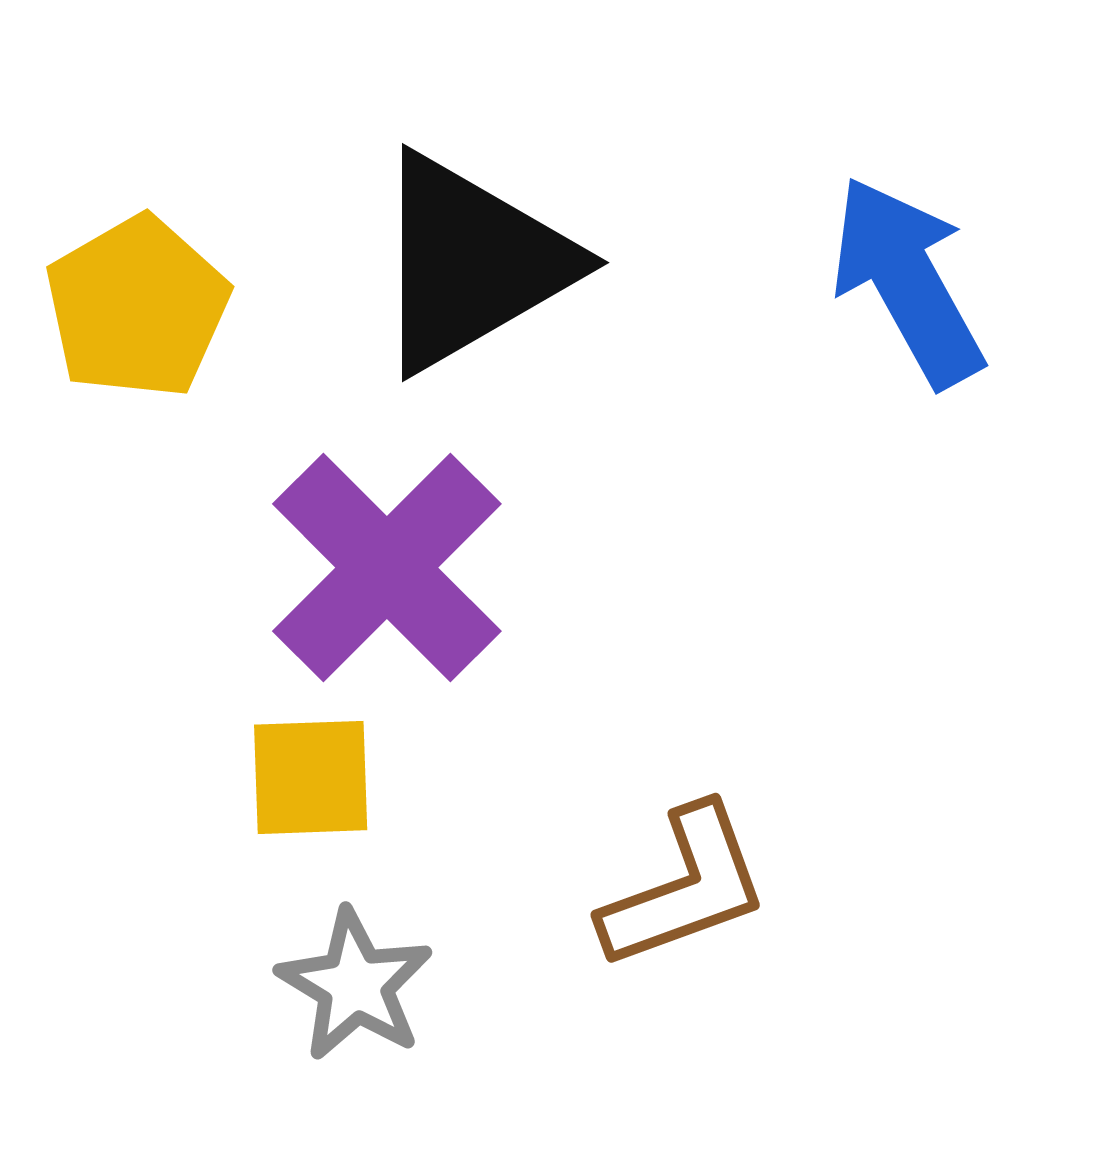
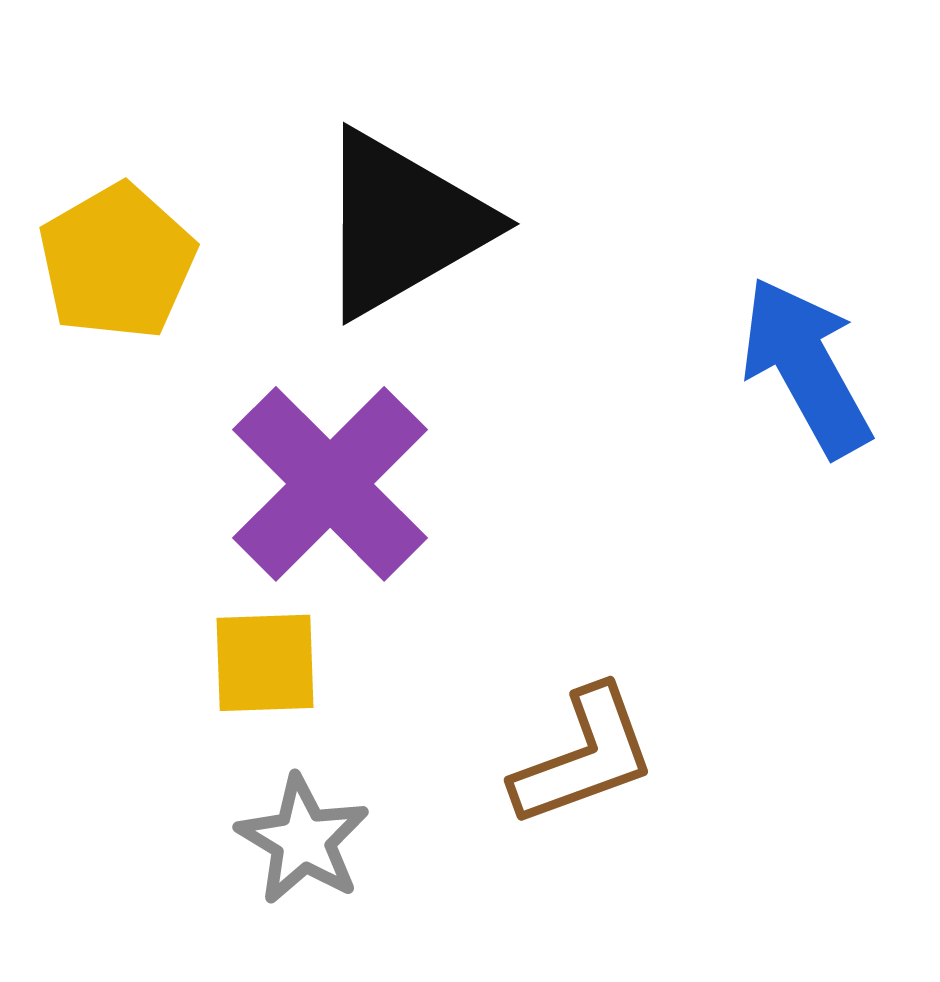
blue arrow: (907, 281) -> (806, 367), moved

